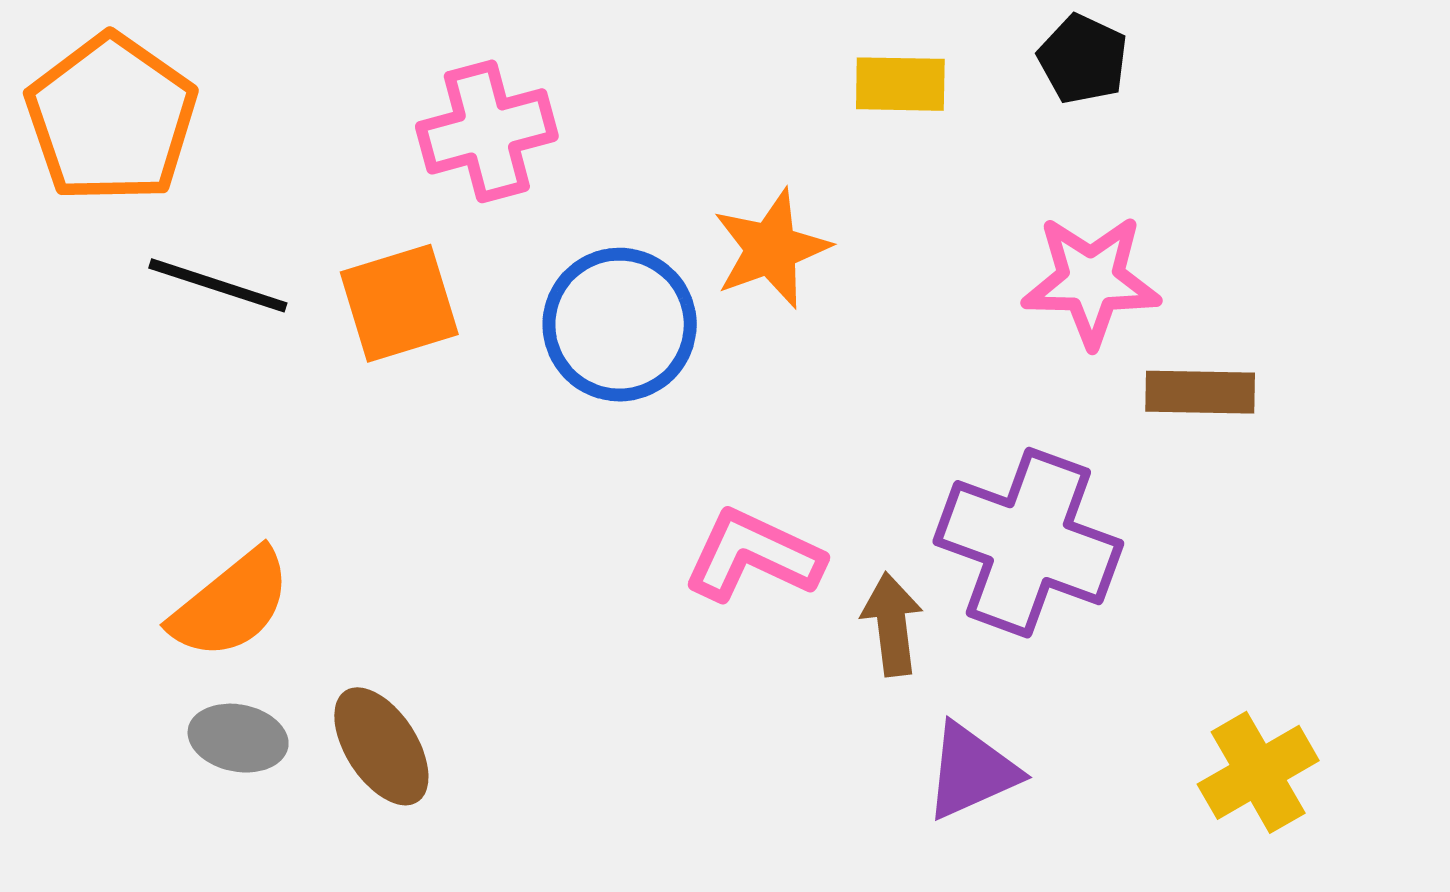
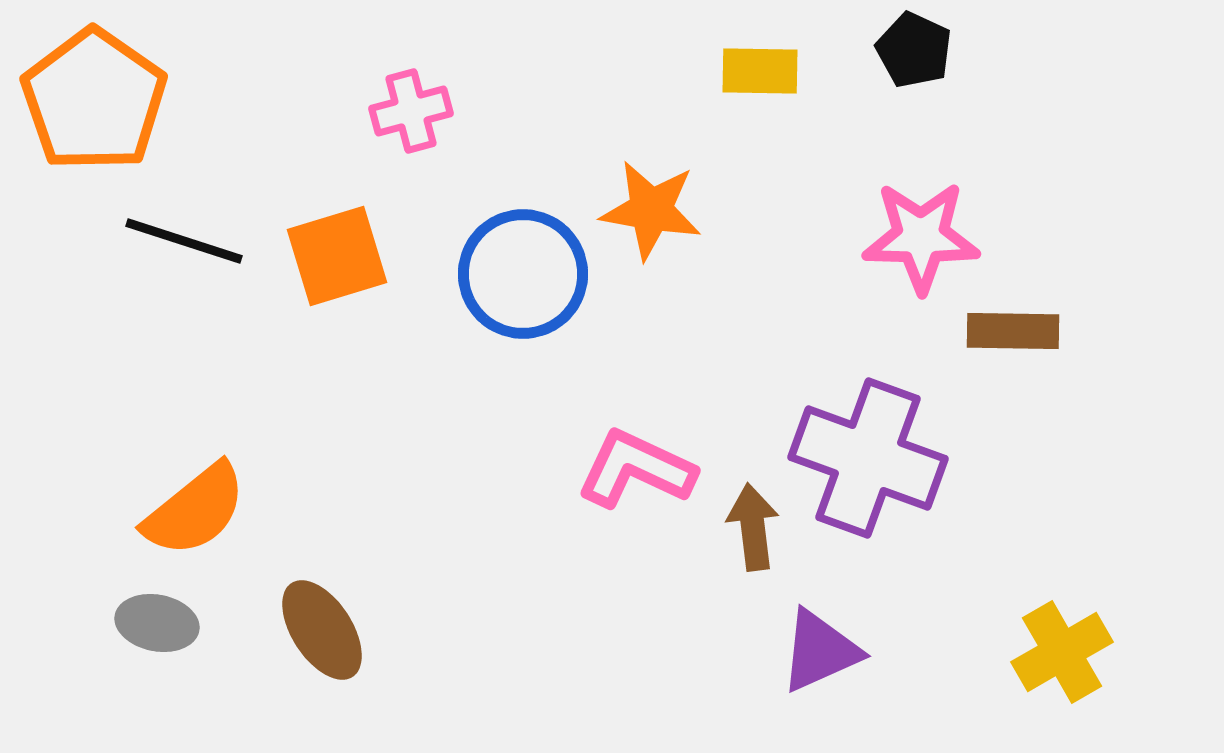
pink cross: (487, 131) -> (411, 111), size x0.7
orange star: (771, 249) -> (651, 210), turned 30
gray ellipse: (238, 738) -> (157, 623), moved

